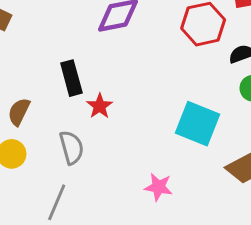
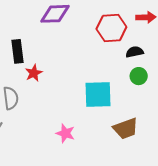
cyan square: (198, 124) -> (98, 95), turned -32

